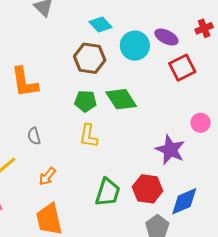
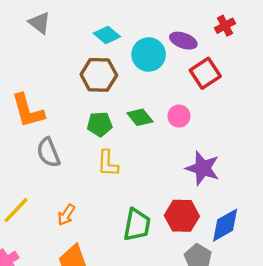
green diamond: (121, 99) -> (140, 117), size x0.7
pink circle: (201, 123) -> (179, 116), moved
gray semicircle: (34, 136) -> (48, 153), moved, size x1.5

